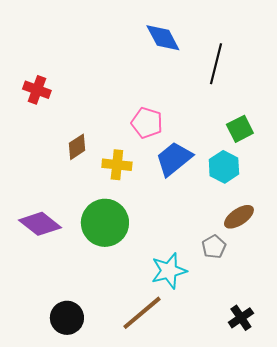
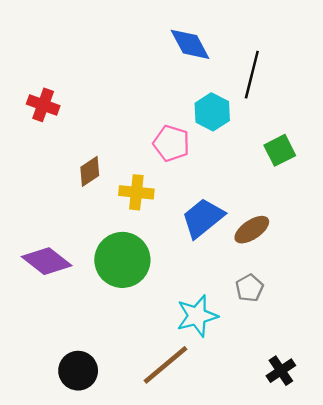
blue trapezoid: (174, 159) -> (203, 218), moved
cyan hexagon: (224, 167) -> (212, 112), moved
brown ellipse: (239, 217) -> (252, 230), moved

